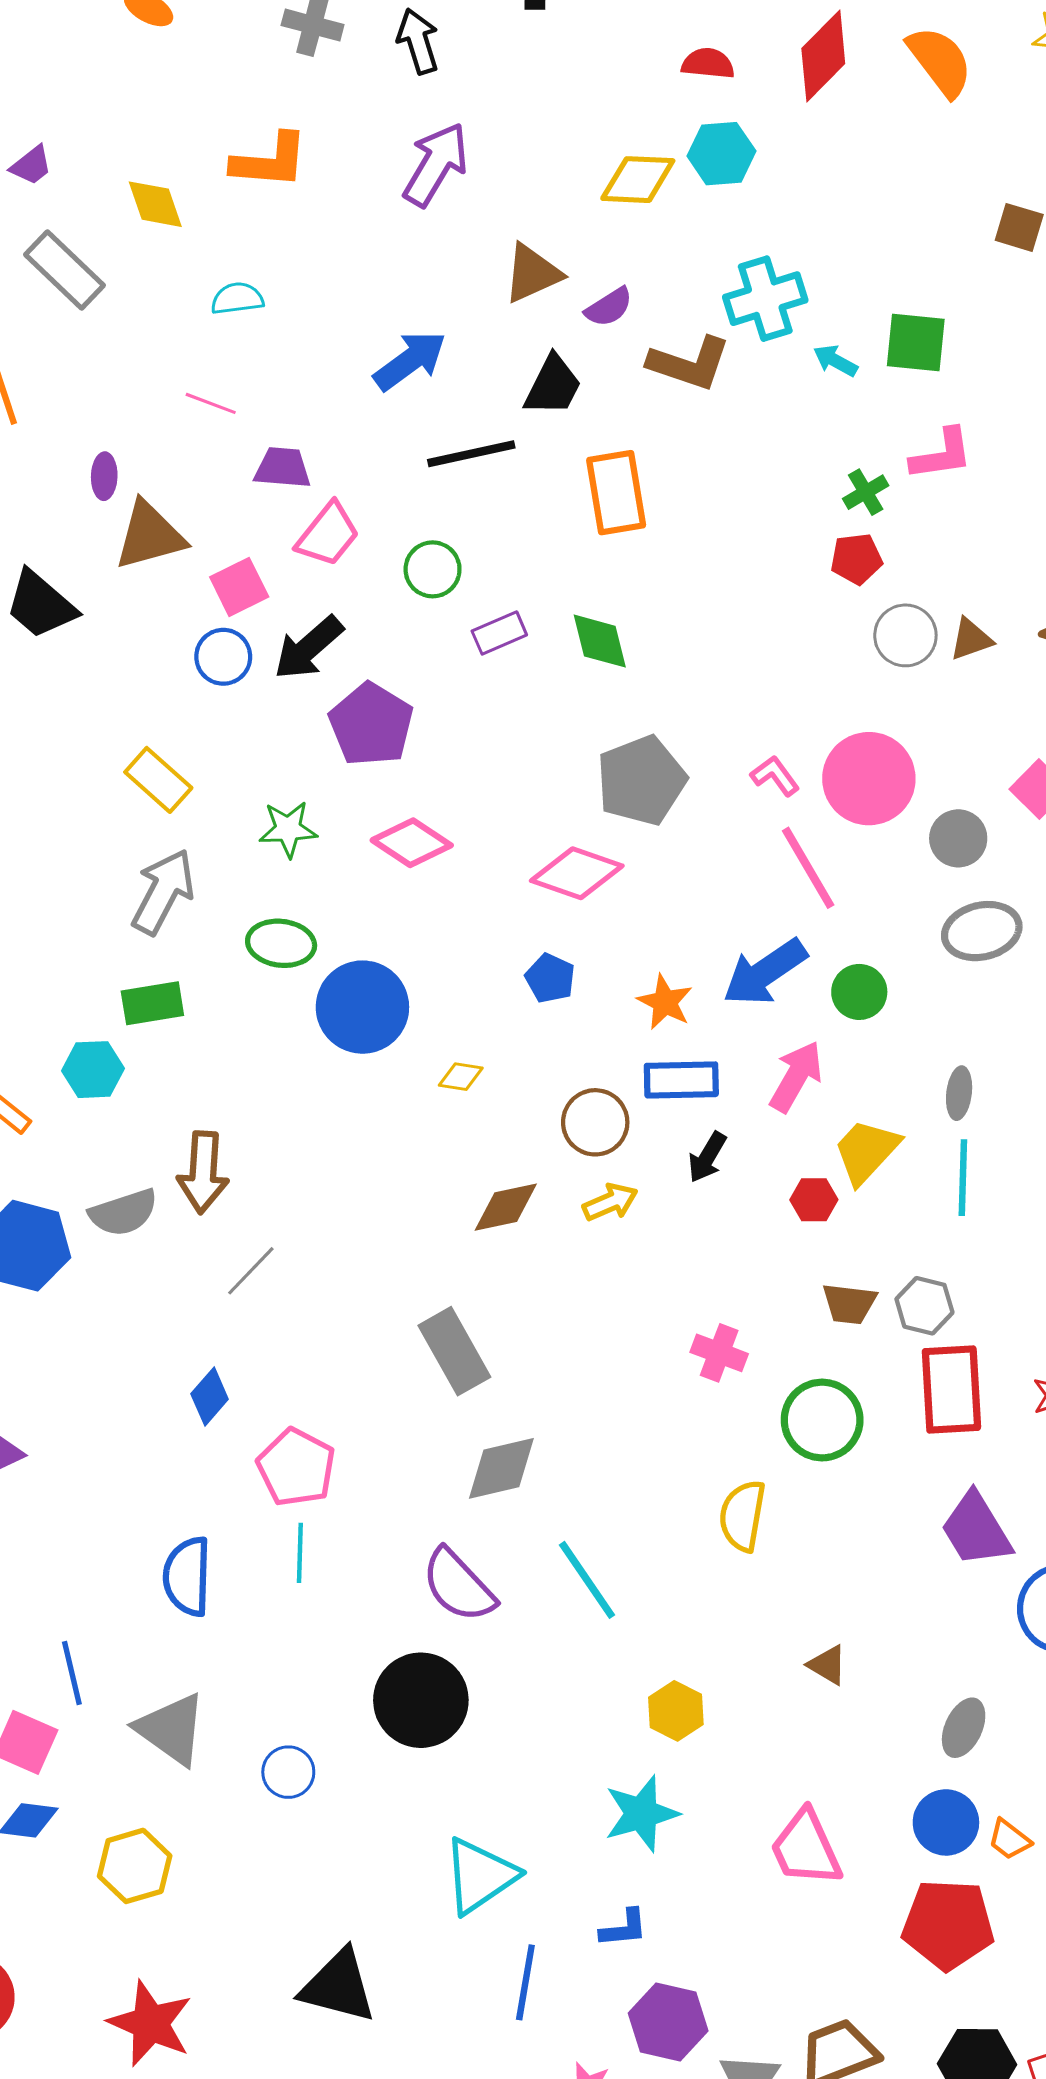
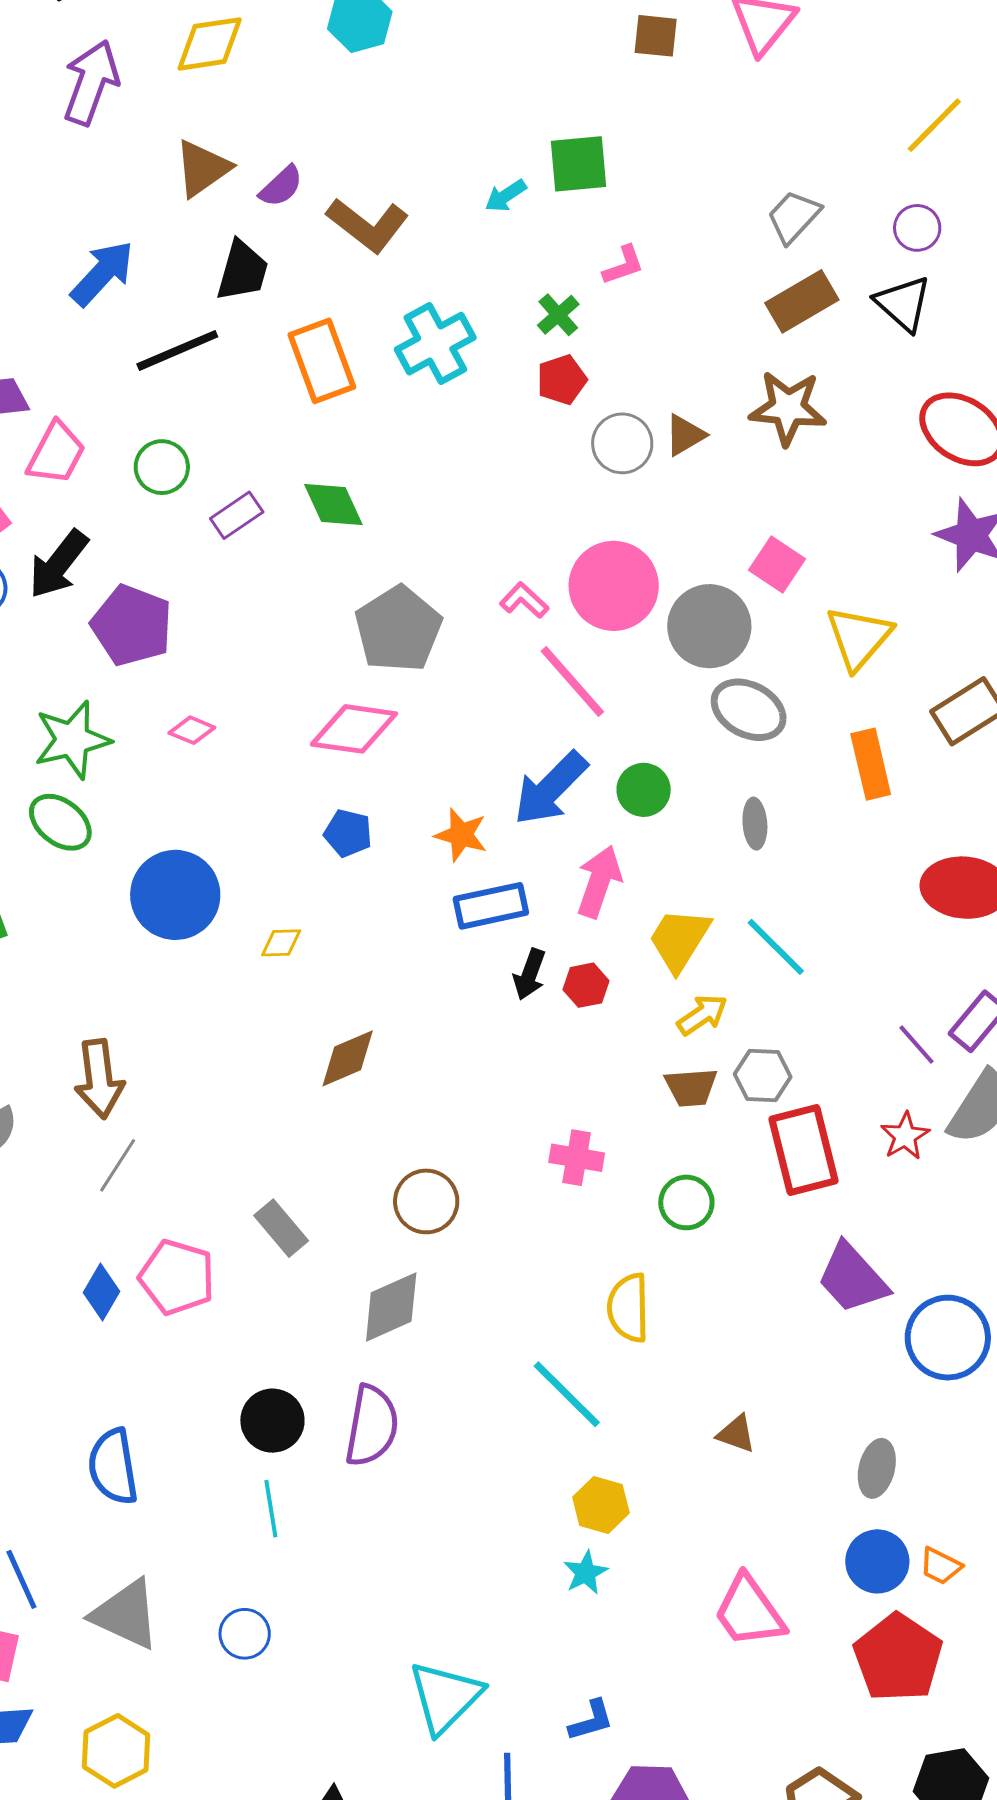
yellow diamond: (638, 180) -> (210, 44), moved
cyan cross: (765, 299) -> (435, 344), moved
cyan arrow: (835, 361) -> (506, 196), turned -51
brown L-shape: (689, 363) -> (368, 225), turned 30
pink L-shape: (942, 454) -> (623, 265), size x0.7
green star: (288, 829) -> (72, 740), size x1.4
gray circle: (958, 838) -> (709, 626), size x1.5
pink diamond: (412, 843) -> (192, 730), size x0.6
gray ellipse: (982, 931) -> (749, 710), turned 52
green ellipse: (281, 943) -> (60, 822), moved, turned 42
gray ellipse: (959, 1093) -> (755, 824), moved
brown circle: (595, 1122) -> (426, 1201), moved
brown arrow: (203, 1172) -> (99, 1079), moved
cyan line: (963, 1178) -> (776, 947), turned -36
red hexagon: (814, 1200) -> (586, 985), moved
yellow arrow: (610, 1202) -> (702, 1015), moved
gray rectangle: (454, 1351) -> (281, 1228), moved, size x0.7
green circle: (822, 1420) -> (686, 1202), size x0.7
pink pentagon: (296, 1467) -> (177, 1277), moved
cyan line: (300, 1553) -> (271, 1509), moved
cyan line: (587, 1580) -> (567, 1394), moved
purple semicircle: (458, 1585) -> (372, 1426), turned -116
black circle: (421, 1700) -> (272, 1421), moved, size x0.7
cyan star: (641, 1814) -> (586, 1573), moved, size x0.6
red pentagon: (948, 1924) -> (898, 1658), turned -30

